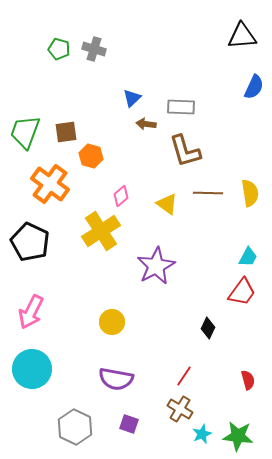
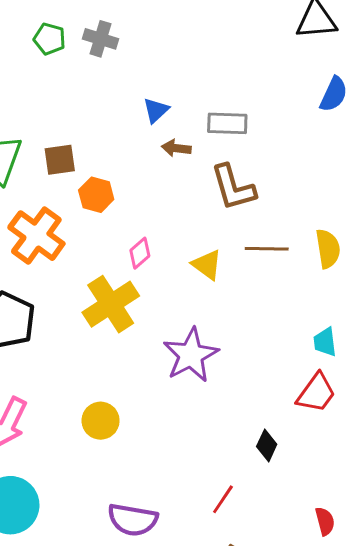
cyan trapezoid: (248, 257) -> (325, 342), turned 145
yellow circle: (112, 322) -> (101, 421), moved
red line: (184, 376) -> (223, 499), moved

